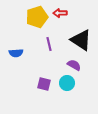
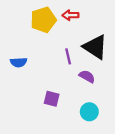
purple line: (49, 44) -> (68, 56), moved
cyan circle: (67, 83) -> (89, 112), moved

